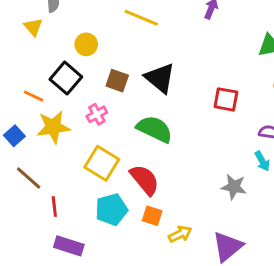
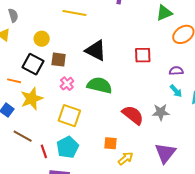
brown square: (117, 81) -> (59, 60), moved
pink cross: (97, 114) -> (67, 84), moved
red semicircle: (145, 180) -> (133, 115), moved
cyan pentagon: (111, 210) -> (68, 147), moved
yellow arrow: (180, 234) -> (126, 158), moved

